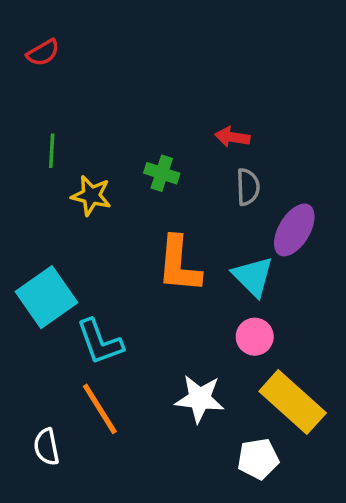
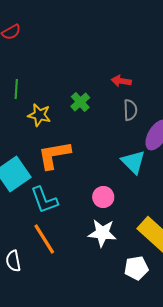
green cross: (162, 173) -> (80, 102), turned 30
orange L-shape: (179, 264) -> (54, 155), moved, turned 75
pink circle: (255, 337) -> (103, 197), moved

